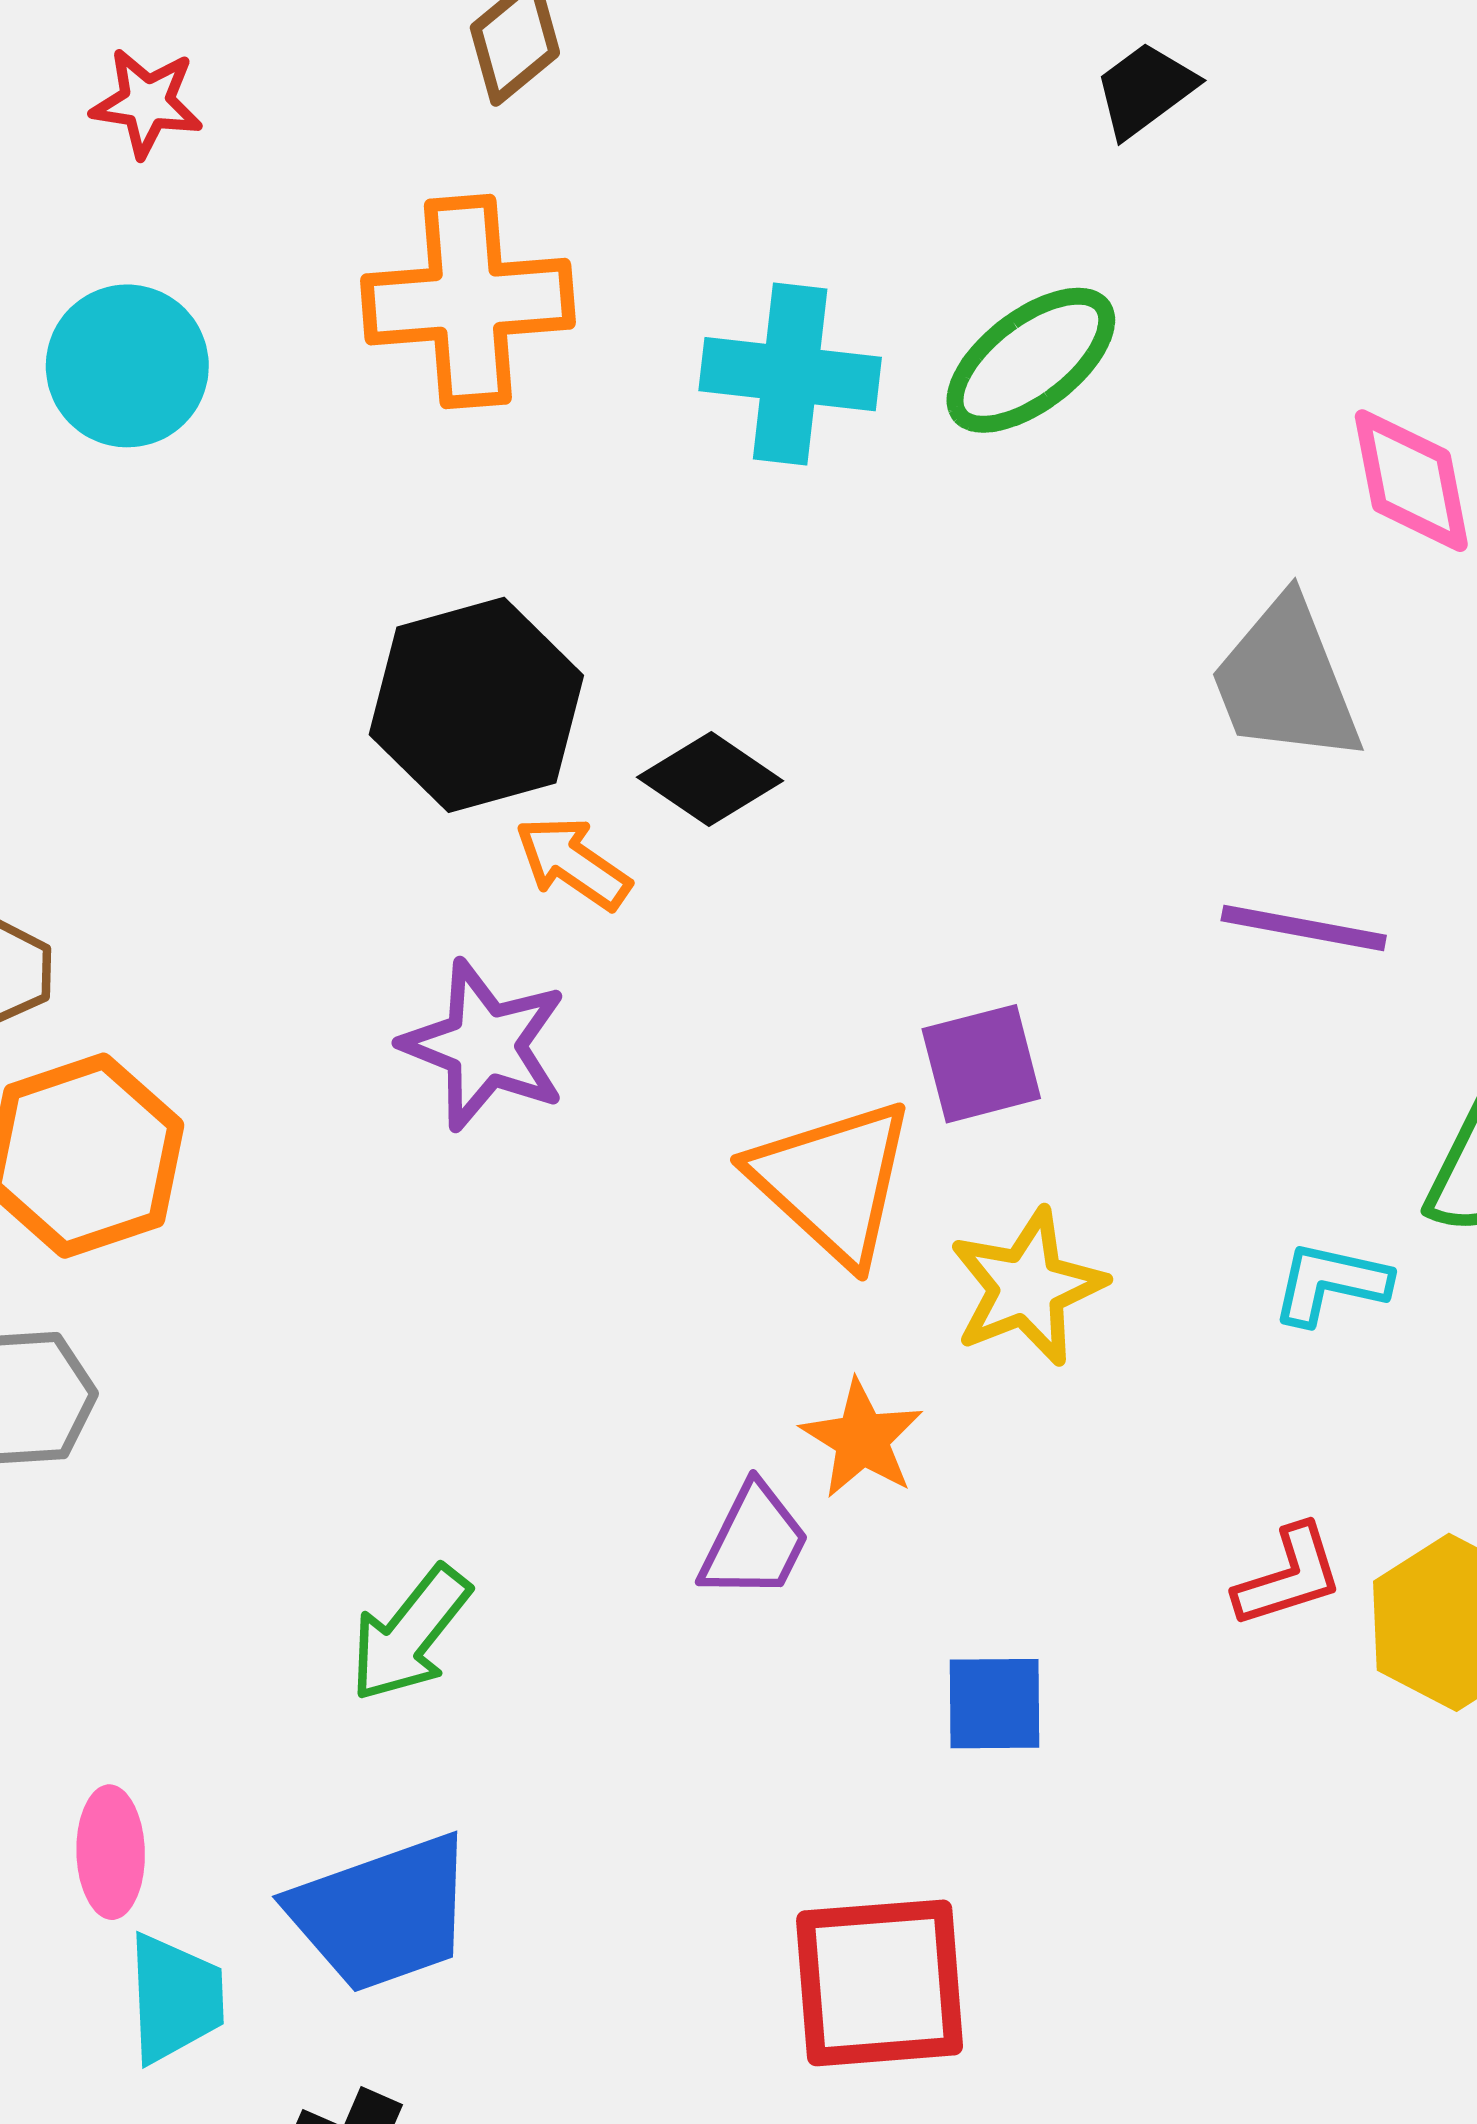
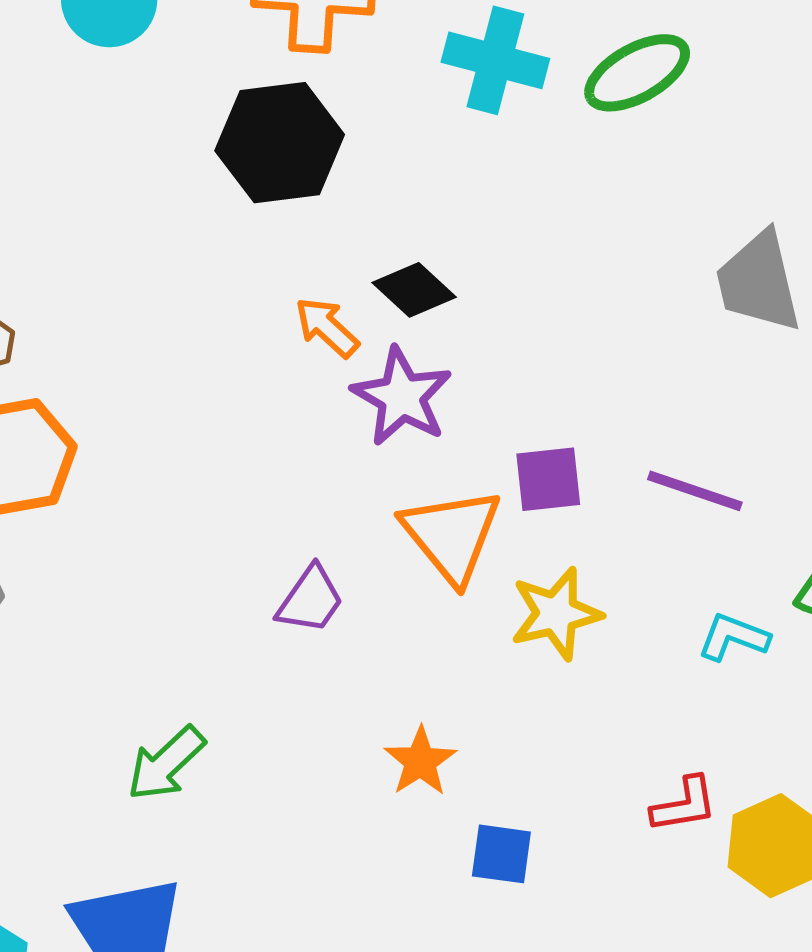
black hexagon: (476, 705) -> (280, 143), moved
purple line: (1304, 928) -> (695, 491), moved
purple star: (484, 1045) -> (402, 397), moved
orange star: (862, 1439) -> (420, 761), moved
purple trapezoid: (754, 1542) -> (310, 600), moved

